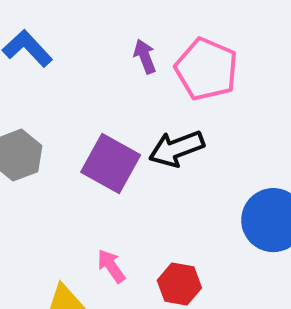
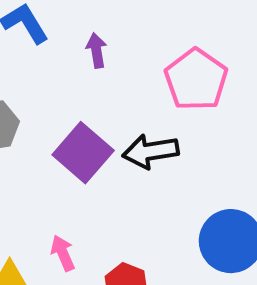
purple arrow: (145, 56) -> (96, 50), moved

